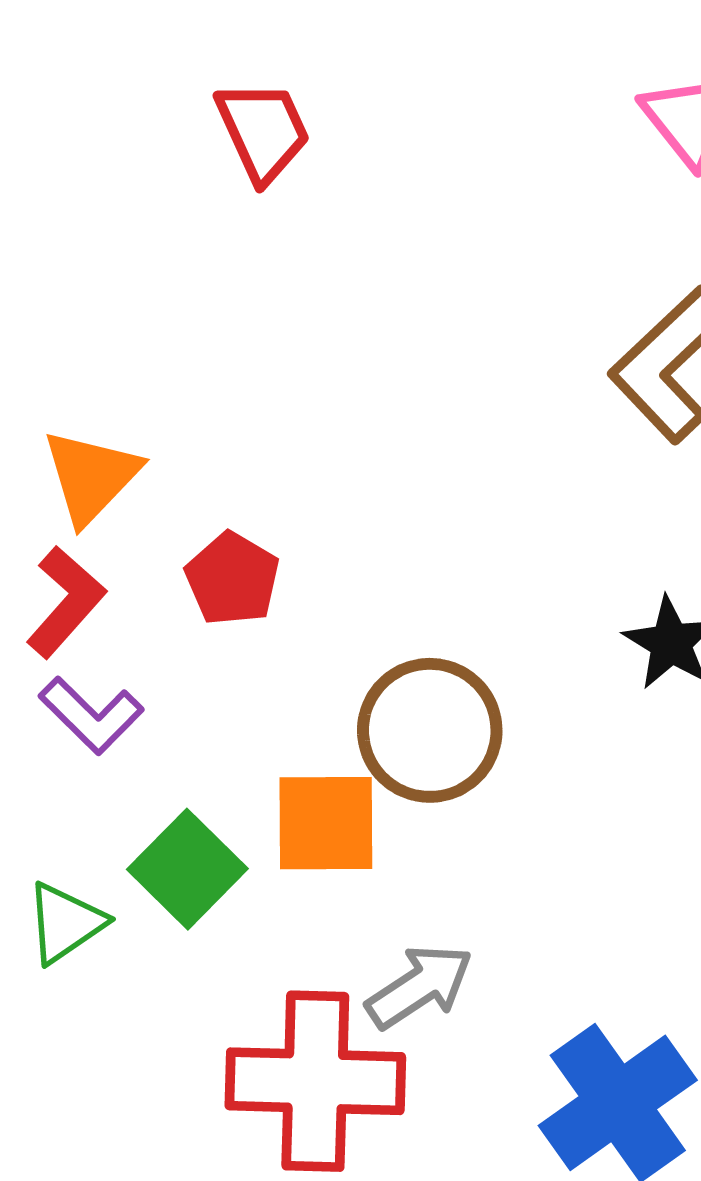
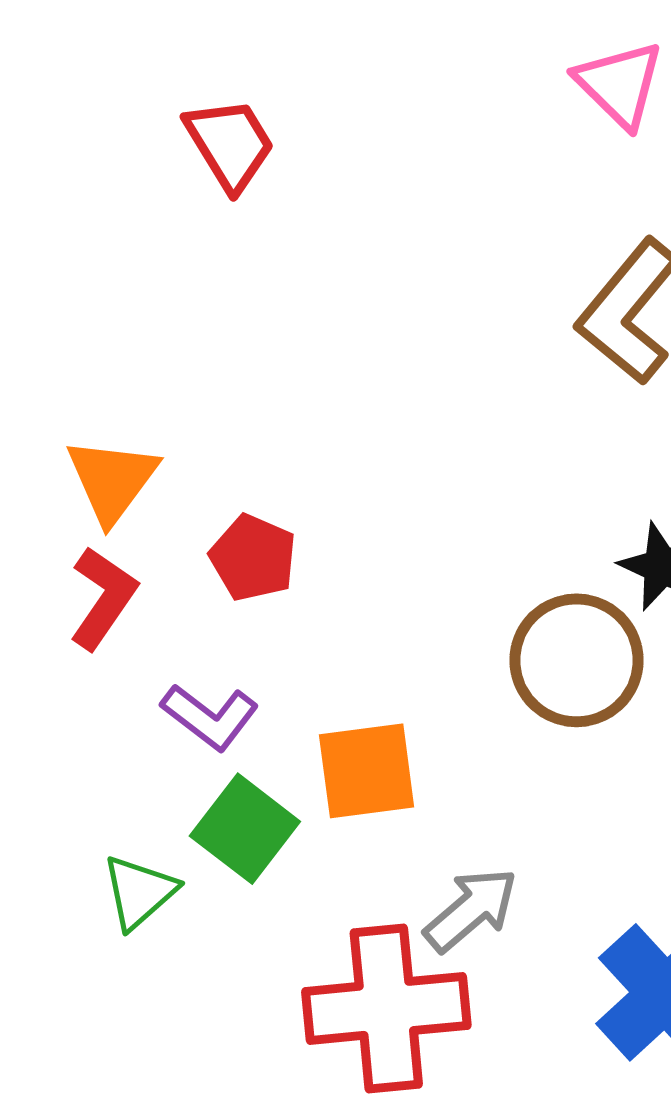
purple L-shape: (91, 715) -> (210, 717), moved
brown circle: (430, 730) -> (576, 660), moved

